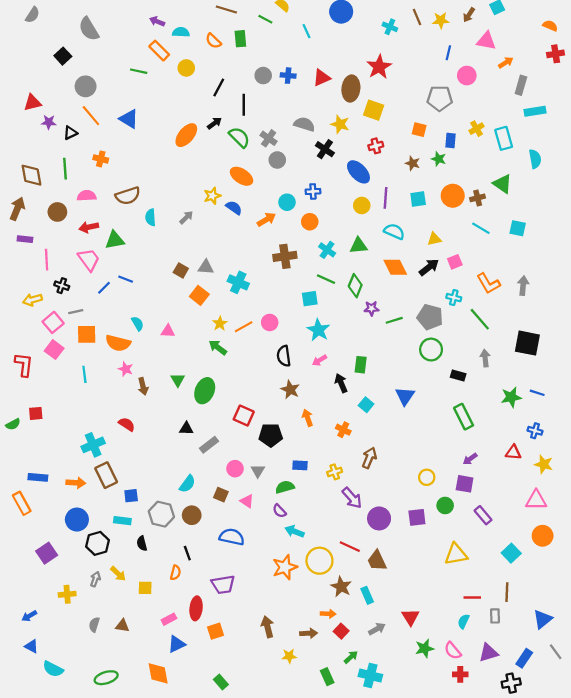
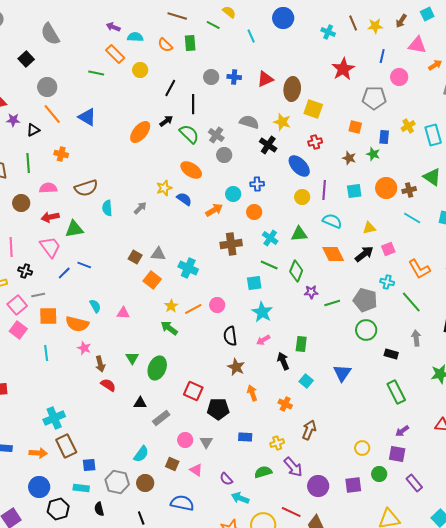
red star: (379, 67) -> (343, 69), moved
red semicircle: (127, 424) -> (108, 385), moved
green semicircle: (285, 487) -> (263, 472), moved

